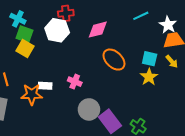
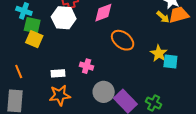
cyan square: (150, 59) -> (170, 62), moved
yellow arrow: (172, 61) -> (163, 17), moved
orange star: (32, 94) -> (60, 95), moved

